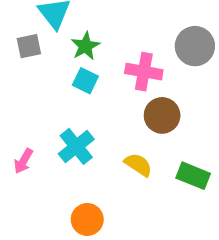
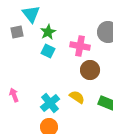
cyan cross: (76, 146) -> (50, 103), moved
pink arrow: (23, 161) -> (14, 95), turned 128

